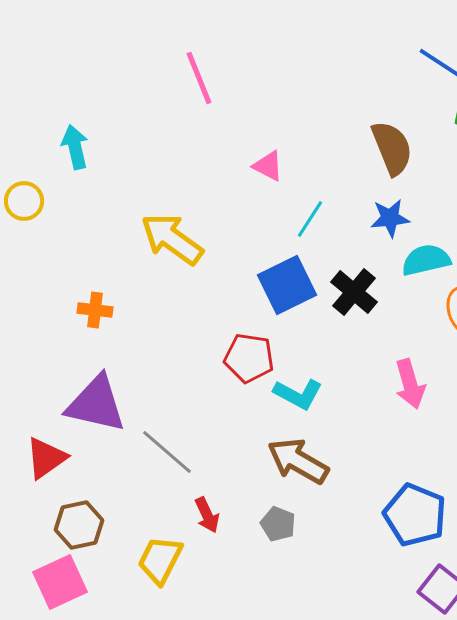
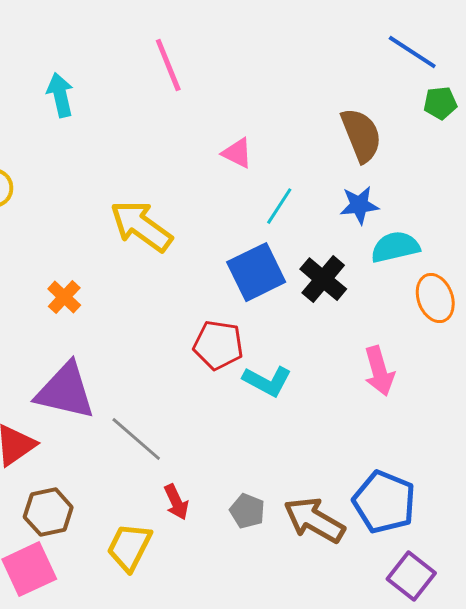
cyan arrow: (75, 147) -> (60, 95), moved
orange cross: (95, 310) -> (64, 297), turned 36
brown arrow: (298, 461) -> (314, 520), moved

